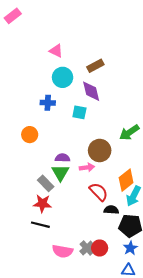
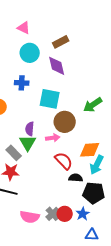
blue cross: (48, 103) -> (22, 83), moved
cyan square: (79, 112) -> (50, 99), moved, size x1.5
purple semicircle: (63, 158) -> (30, 129), turned -88
orange diamond: (126, 180) -> (90, 150), turned 35
blue star: (130, 248) -> (83, 214), moved

